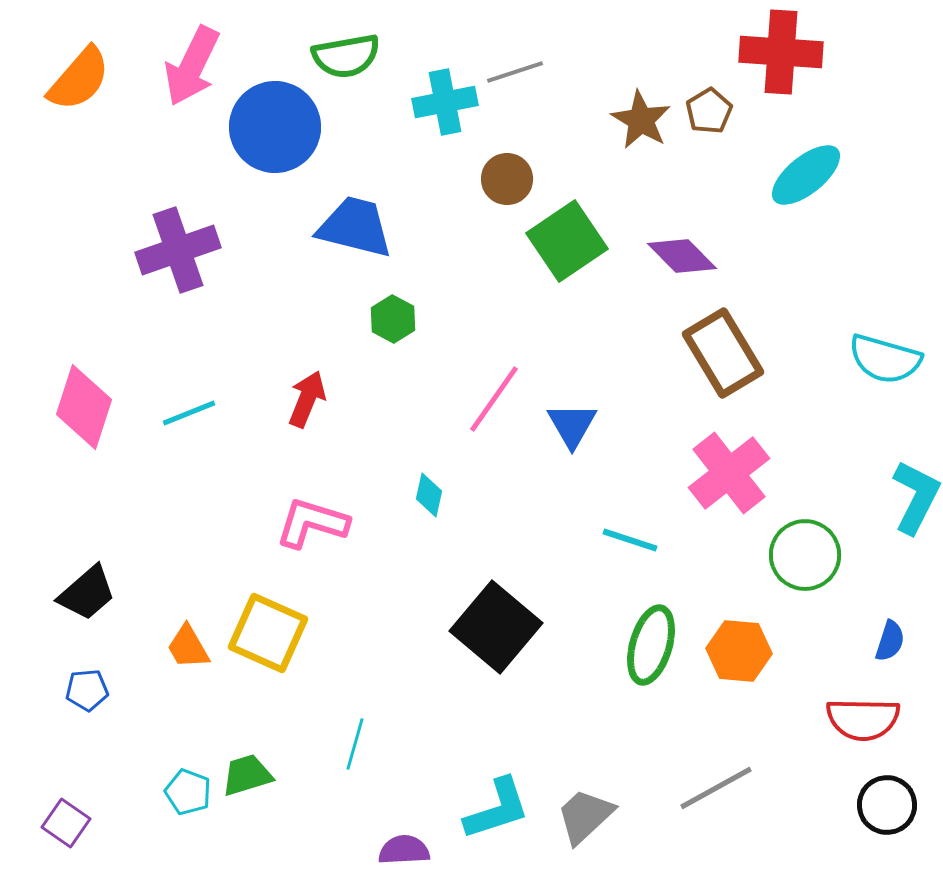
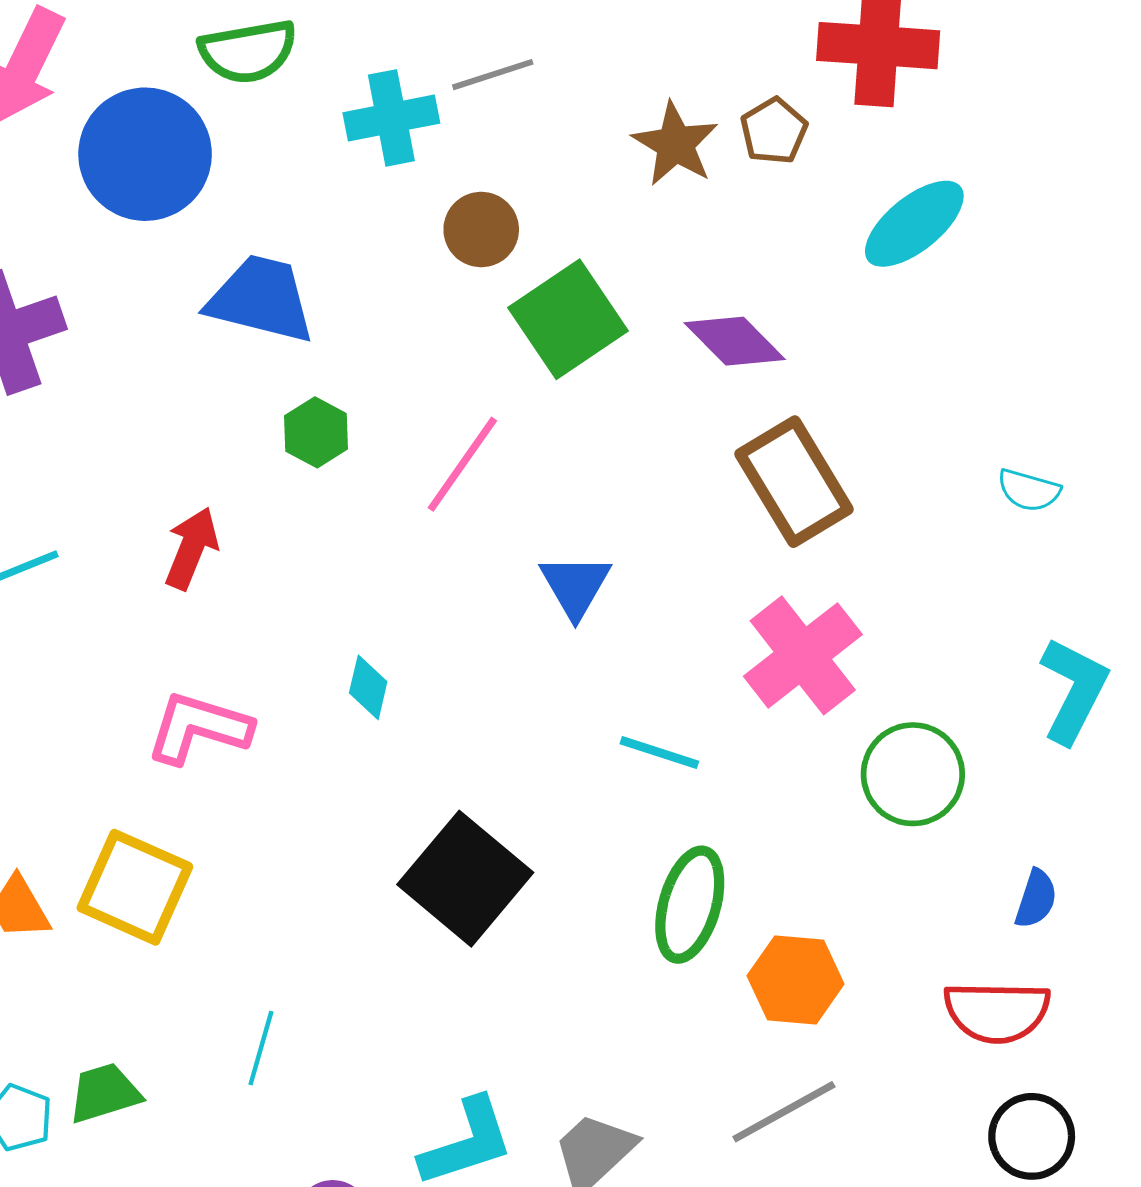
cyan semicircle: (885, 359) -> (1029, 490), size x0.6
pink line: (494, 399) -> (462, 464), moved
orange hexagon: (739, 651) -> (796, 980), moved

